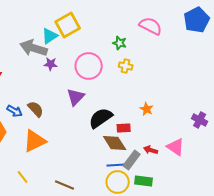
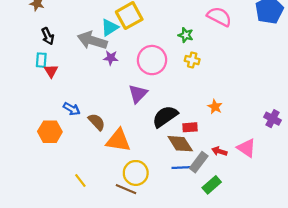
brown semicircle: (36, 109) -> (97, 122), moved
orange triangle: (35, 141) -> (118, 140), moved, turned 35
green rectangle: (144, 181) -> (212, 185), turned -48
yellow circle: (118, 182) -> (136, 173), moved

